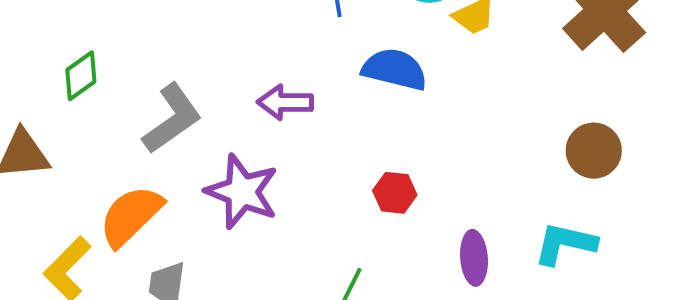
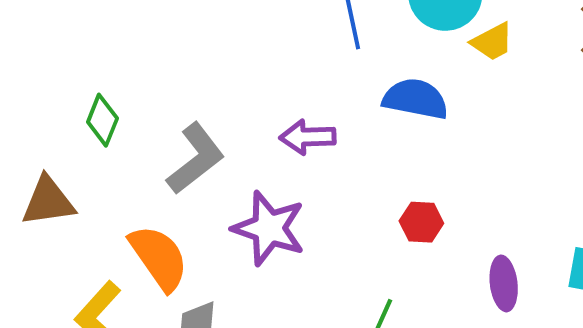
green diamond: (81, 76) -> (102, 120), turned -30
orange semicircle: (131, 216) -> (159, 258), turned 102

